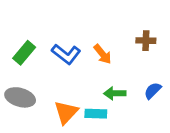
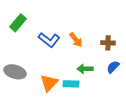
brown cross: (146, 41) -> (108, 43), moved
green rectangle: (24, 53) -> (18, 23), moved

